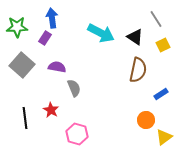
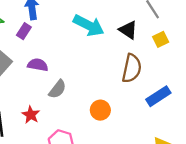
gray semicircle: (74, 88) -> (57, 89), turned 60
blue rectangle: (161, 94) -> (158, 96), size x1.5
orange circle: (146, 120) -> (100, 110), moved

